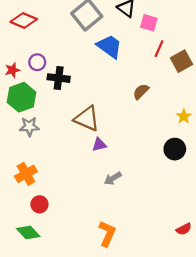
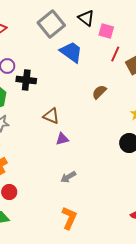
brown triangle: (87, 119) -> (51, 116), size x0.7
gray arrow: (113, 178) -> (68, 177), moved

